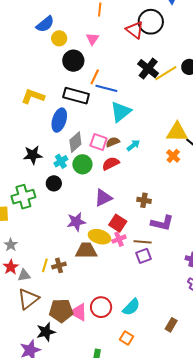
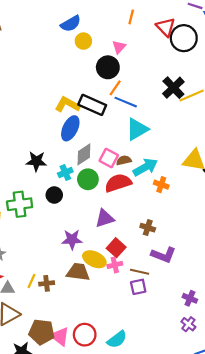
red triangle: (135, 30) -> (166, 27), moved
black circle: (73, 61) -> (108, 67), moved
yellow L-shape: (33, 96) -> (67, 105), moved
cyan arrow: (133, 145) -> (145, 167), size x1.6
orange cross: (173, 156) -> (161, 185), moved, turned -32
red semicircle: (111, 163) -> (118, 183), size x1.4

